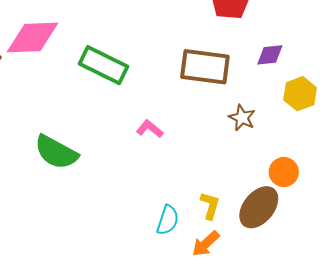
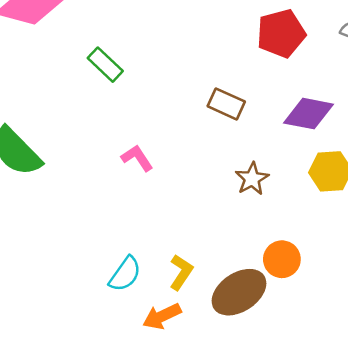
purple diamond: (270, 55) -> (308, 114), size x1.4
green rectangle: (103, 65) -> (105, 65), size x0.6
brown rectangle: (205, 67) -> (226, 104), size x0.6

